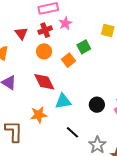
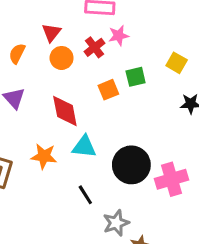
red cross: (45, 30) -> (94, 47), moved, turned -32
orange circle: (44, 51) -> (62, 58), moved
black circle: (97, 105) -> (131, 165), size x1.6

